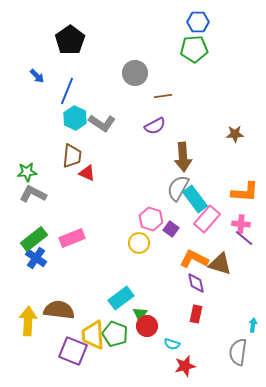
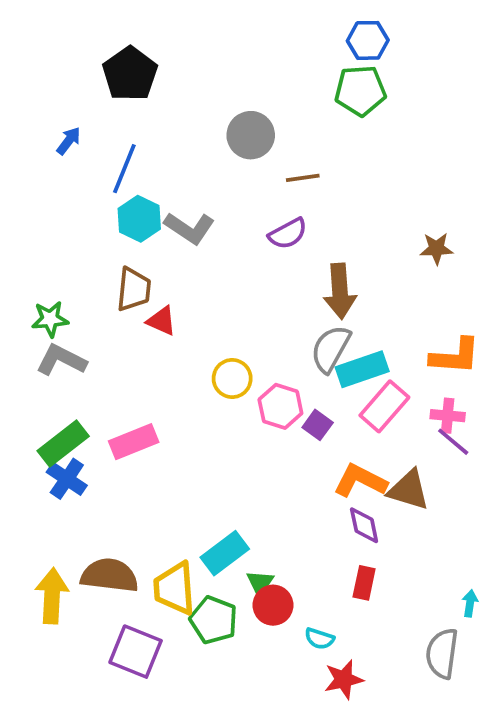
blue arrow: (37, 76) -> (69, 141), turned -98
cyan rectangle: (195, 199) -> (362, 369), turned -72
yellow circle: (139, 243) -> (232, 379), moved
yellow trapezoid: (93, 335) -> (175, 588), moved

